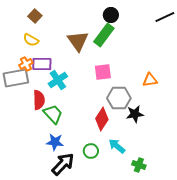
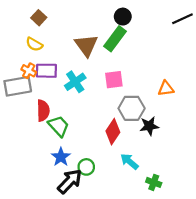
orange cross: (26, 64) -> (29, 71), turned -32
cyan cross: (58, 80) -> (75, 82), moved
blue star: (55, 142) -> (61, 157), turned 30
green circle: (91, 151) -> (86, 167), moved

